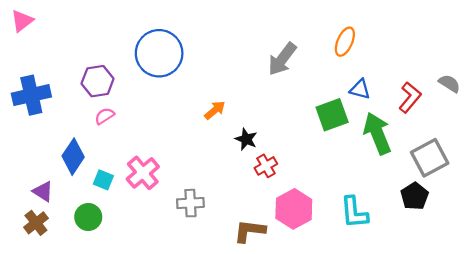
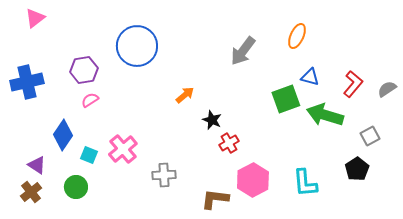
pink triangle: (22, 21) -> (35, 18), moved
gray semicircle: (449, 83) -> (387, 89), moved, turned -66
green arrow: (377, 133) -> (325, 115), turned -51
gray square: (430, 158) -> (370, 136), size x0.6

